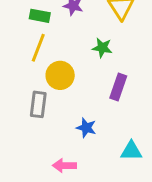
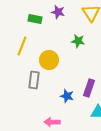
yellow line: (38, 48) -> (22, 46), moved
purple rectangle: (118, 87) -> (89, 88), moved

